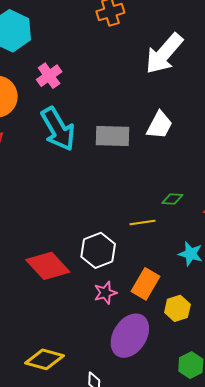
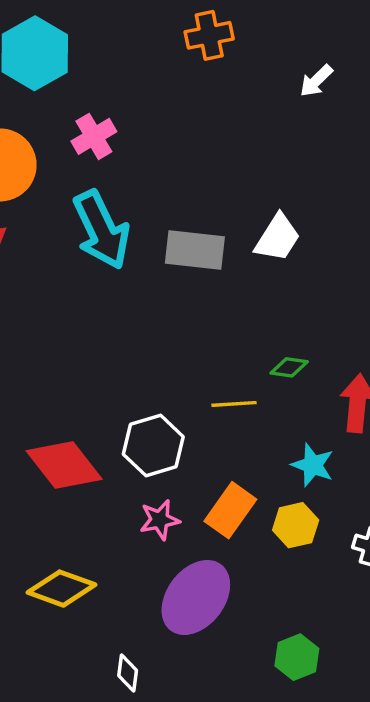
white arrow: (164, 54) -> (316, 81), moved, size x0.5
yellow hexagon: (177, 308) -> (296, 525), moved
yellow diamond: (44, 359) -> (61, 589), moved

